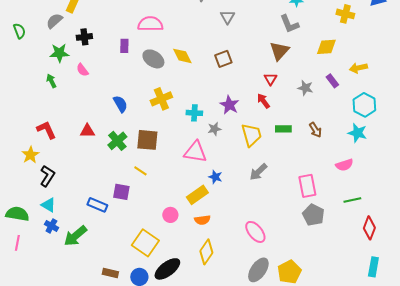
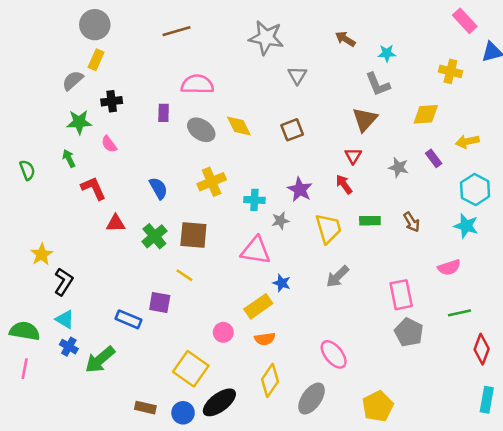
green semicircle: (19, 31) -> (27, 170), moved
red L-shape: (46, 130) -> (93, 188), moved
gray ellipse: (258, 270) -> (312, 399), moved

